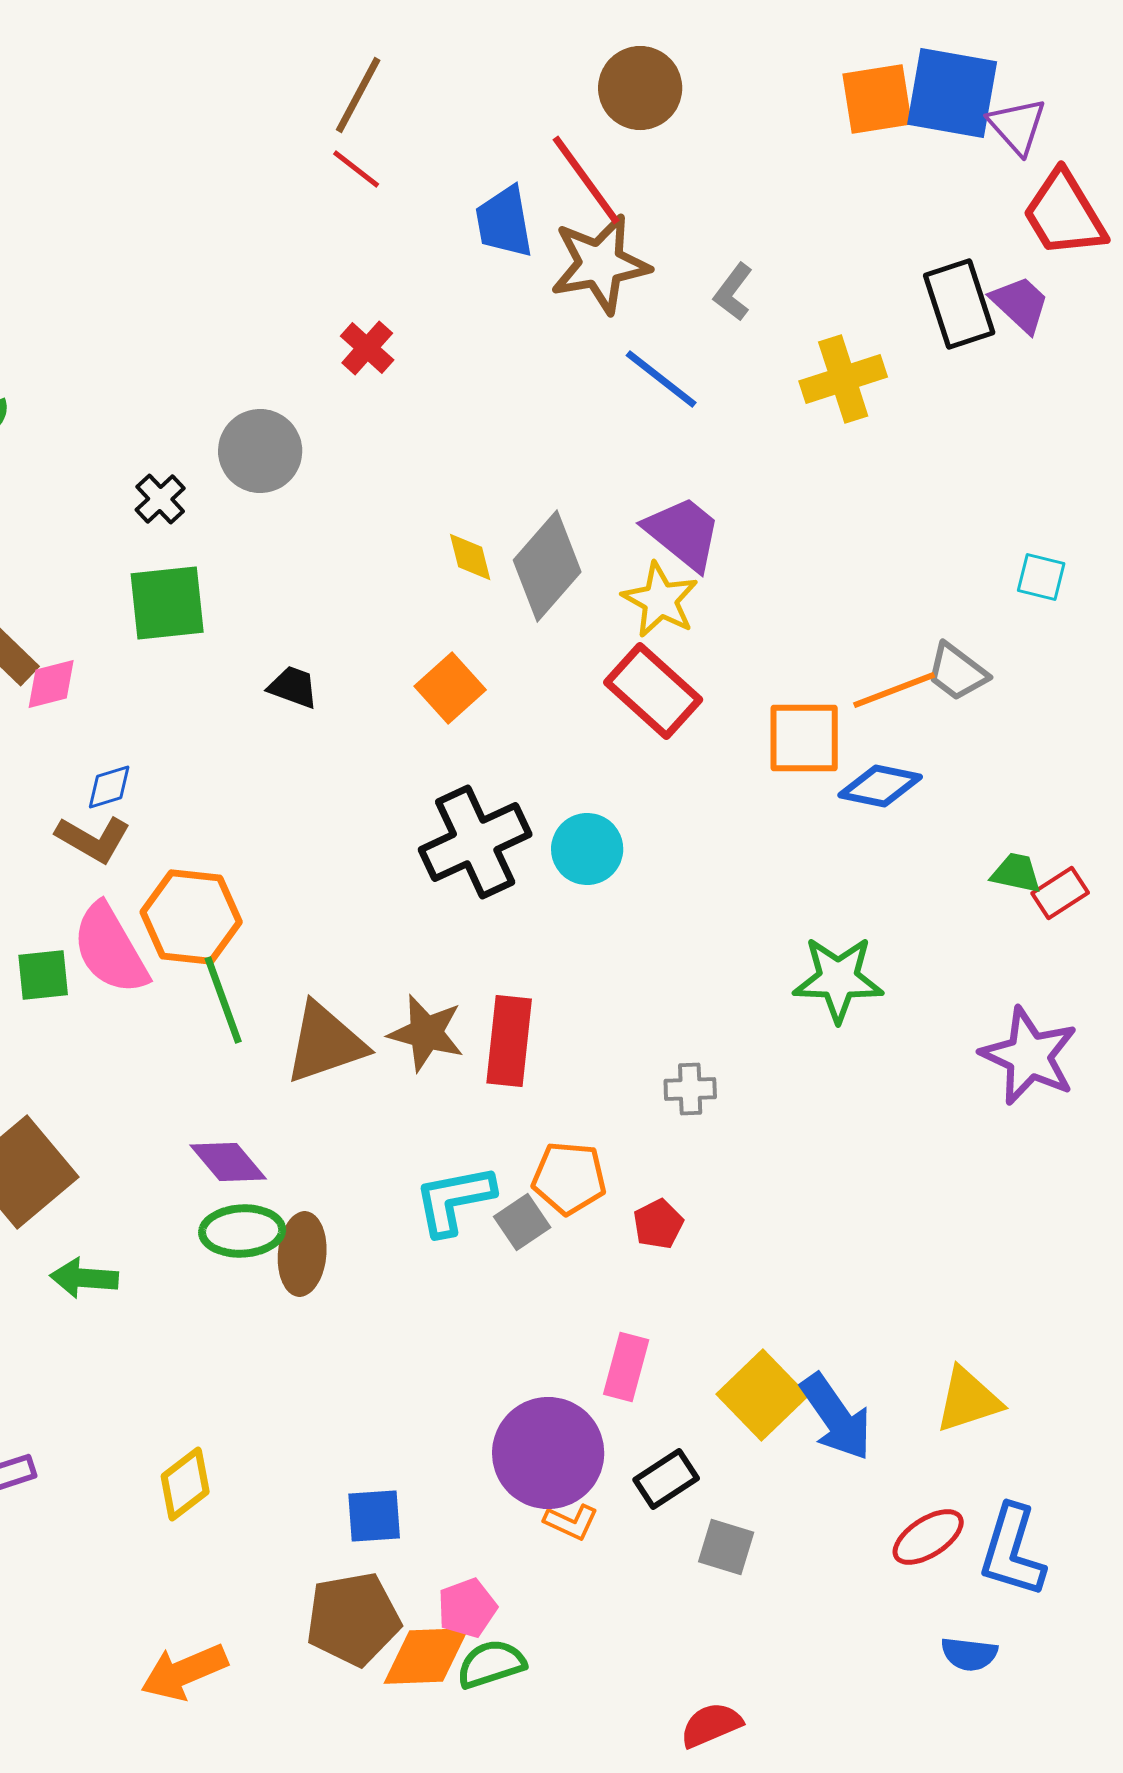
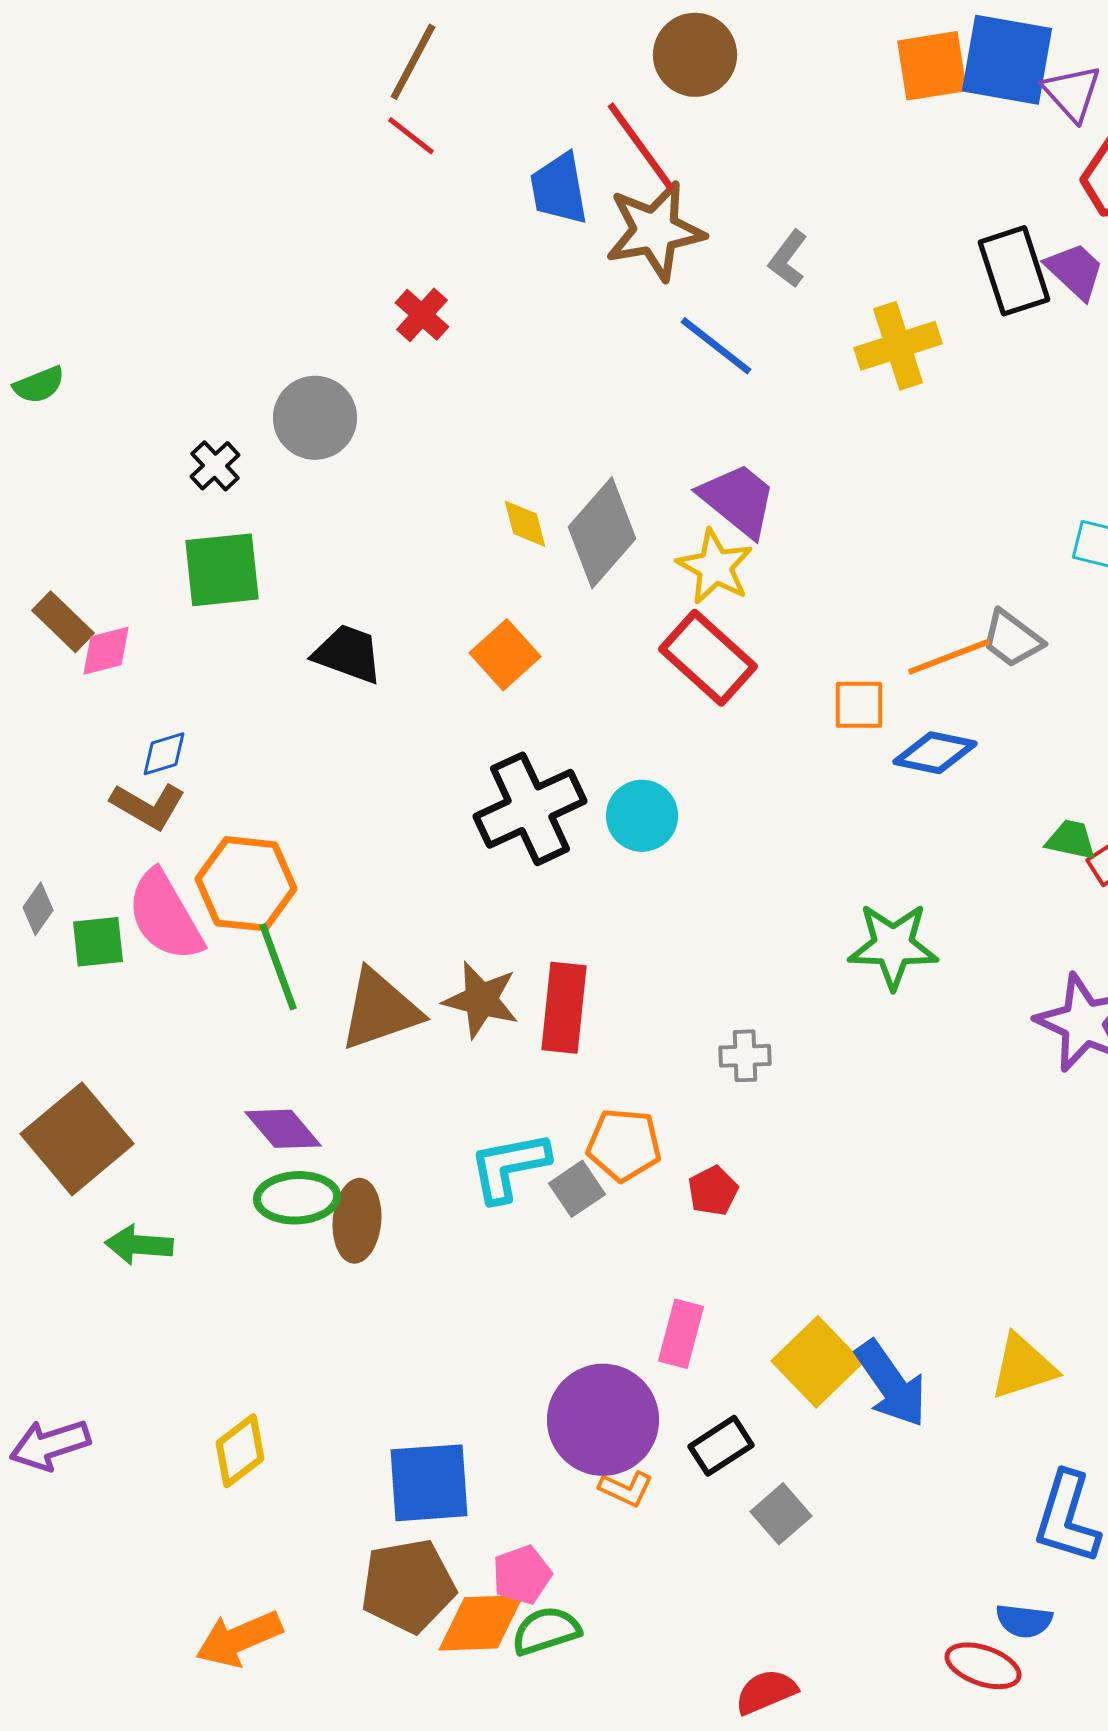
black trapezoid: (293, 687) -> (348, 654), size x1.4
orange square: (804, 738) -> (859, 705), size x0.7
blue square: (374, 1516) -> (429, 1483), size x1.5
red ellipse: (928, 1537) -> (983, 1666), moved, turned 52
gray square: (726, 1547) -> (781, 1514), turned 32

